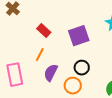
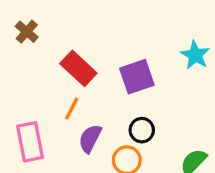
red rectangle: (44, 31) -> (78, 68), size x1.5

